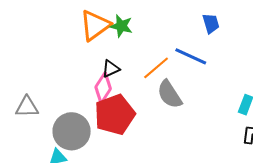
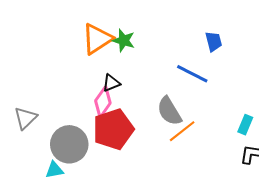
orange line: (156, 68) -> (182, 131), moved
gray triangle: (27, 107) -> (25, 118), turned -45

